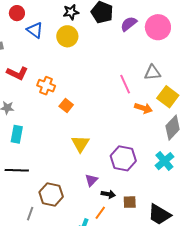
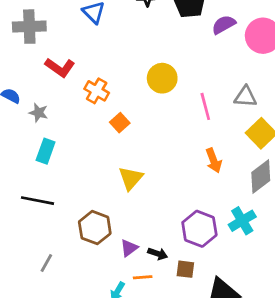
yellow circle: (67, 36) -> (162, 78), moved
orange arrow: (143, 108) -> (214, 160), moved, turned 42
purple hexagon: (123, 158) -> (199, 229), moved
purple triangle: (91, 180) -> (129, 248), moved
brown hexagon: (51, 194) -> (95, 228), moved
orange line: (100, 213) -> (143, 277), turned 40

